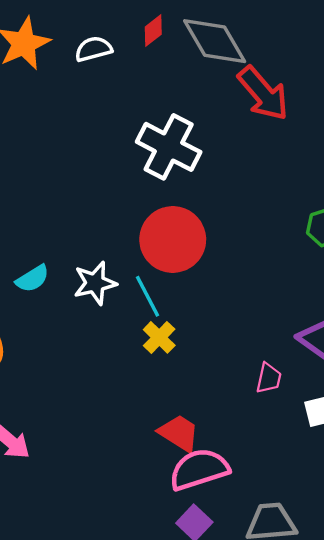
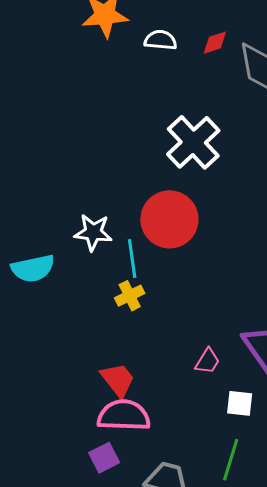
cyan semicircle: (33, 279) -> (33, 268), moved, size x1.4

